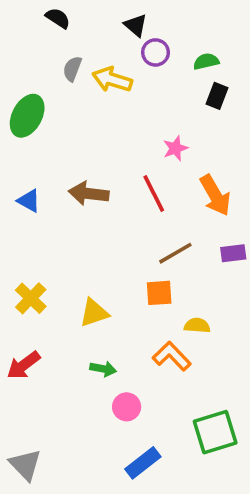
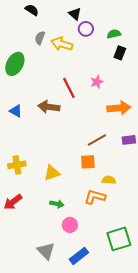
red line: (154, 193) -> (69, 88), moved
orange arrow: (215, 195) -> (119, 108), turned -65
yellow cross: (31, 298) -> (17, 165), turned 36
orange L-shape: (172, 356) -> (95, 197), turned -30
gray triangle: (25, 465) -> (46, 251), moved

